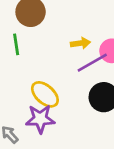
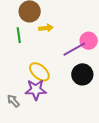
yellow arrow: (80, 43) -> (46, 28), moved

